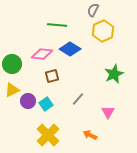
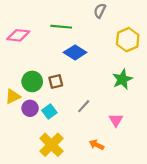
yellow hexagon: (103, 31) -> (128, 40), moved
pink diamond: (42, 54) -> (18, 35), moved
green circle: (12, 64) -> (32, 81), moved

